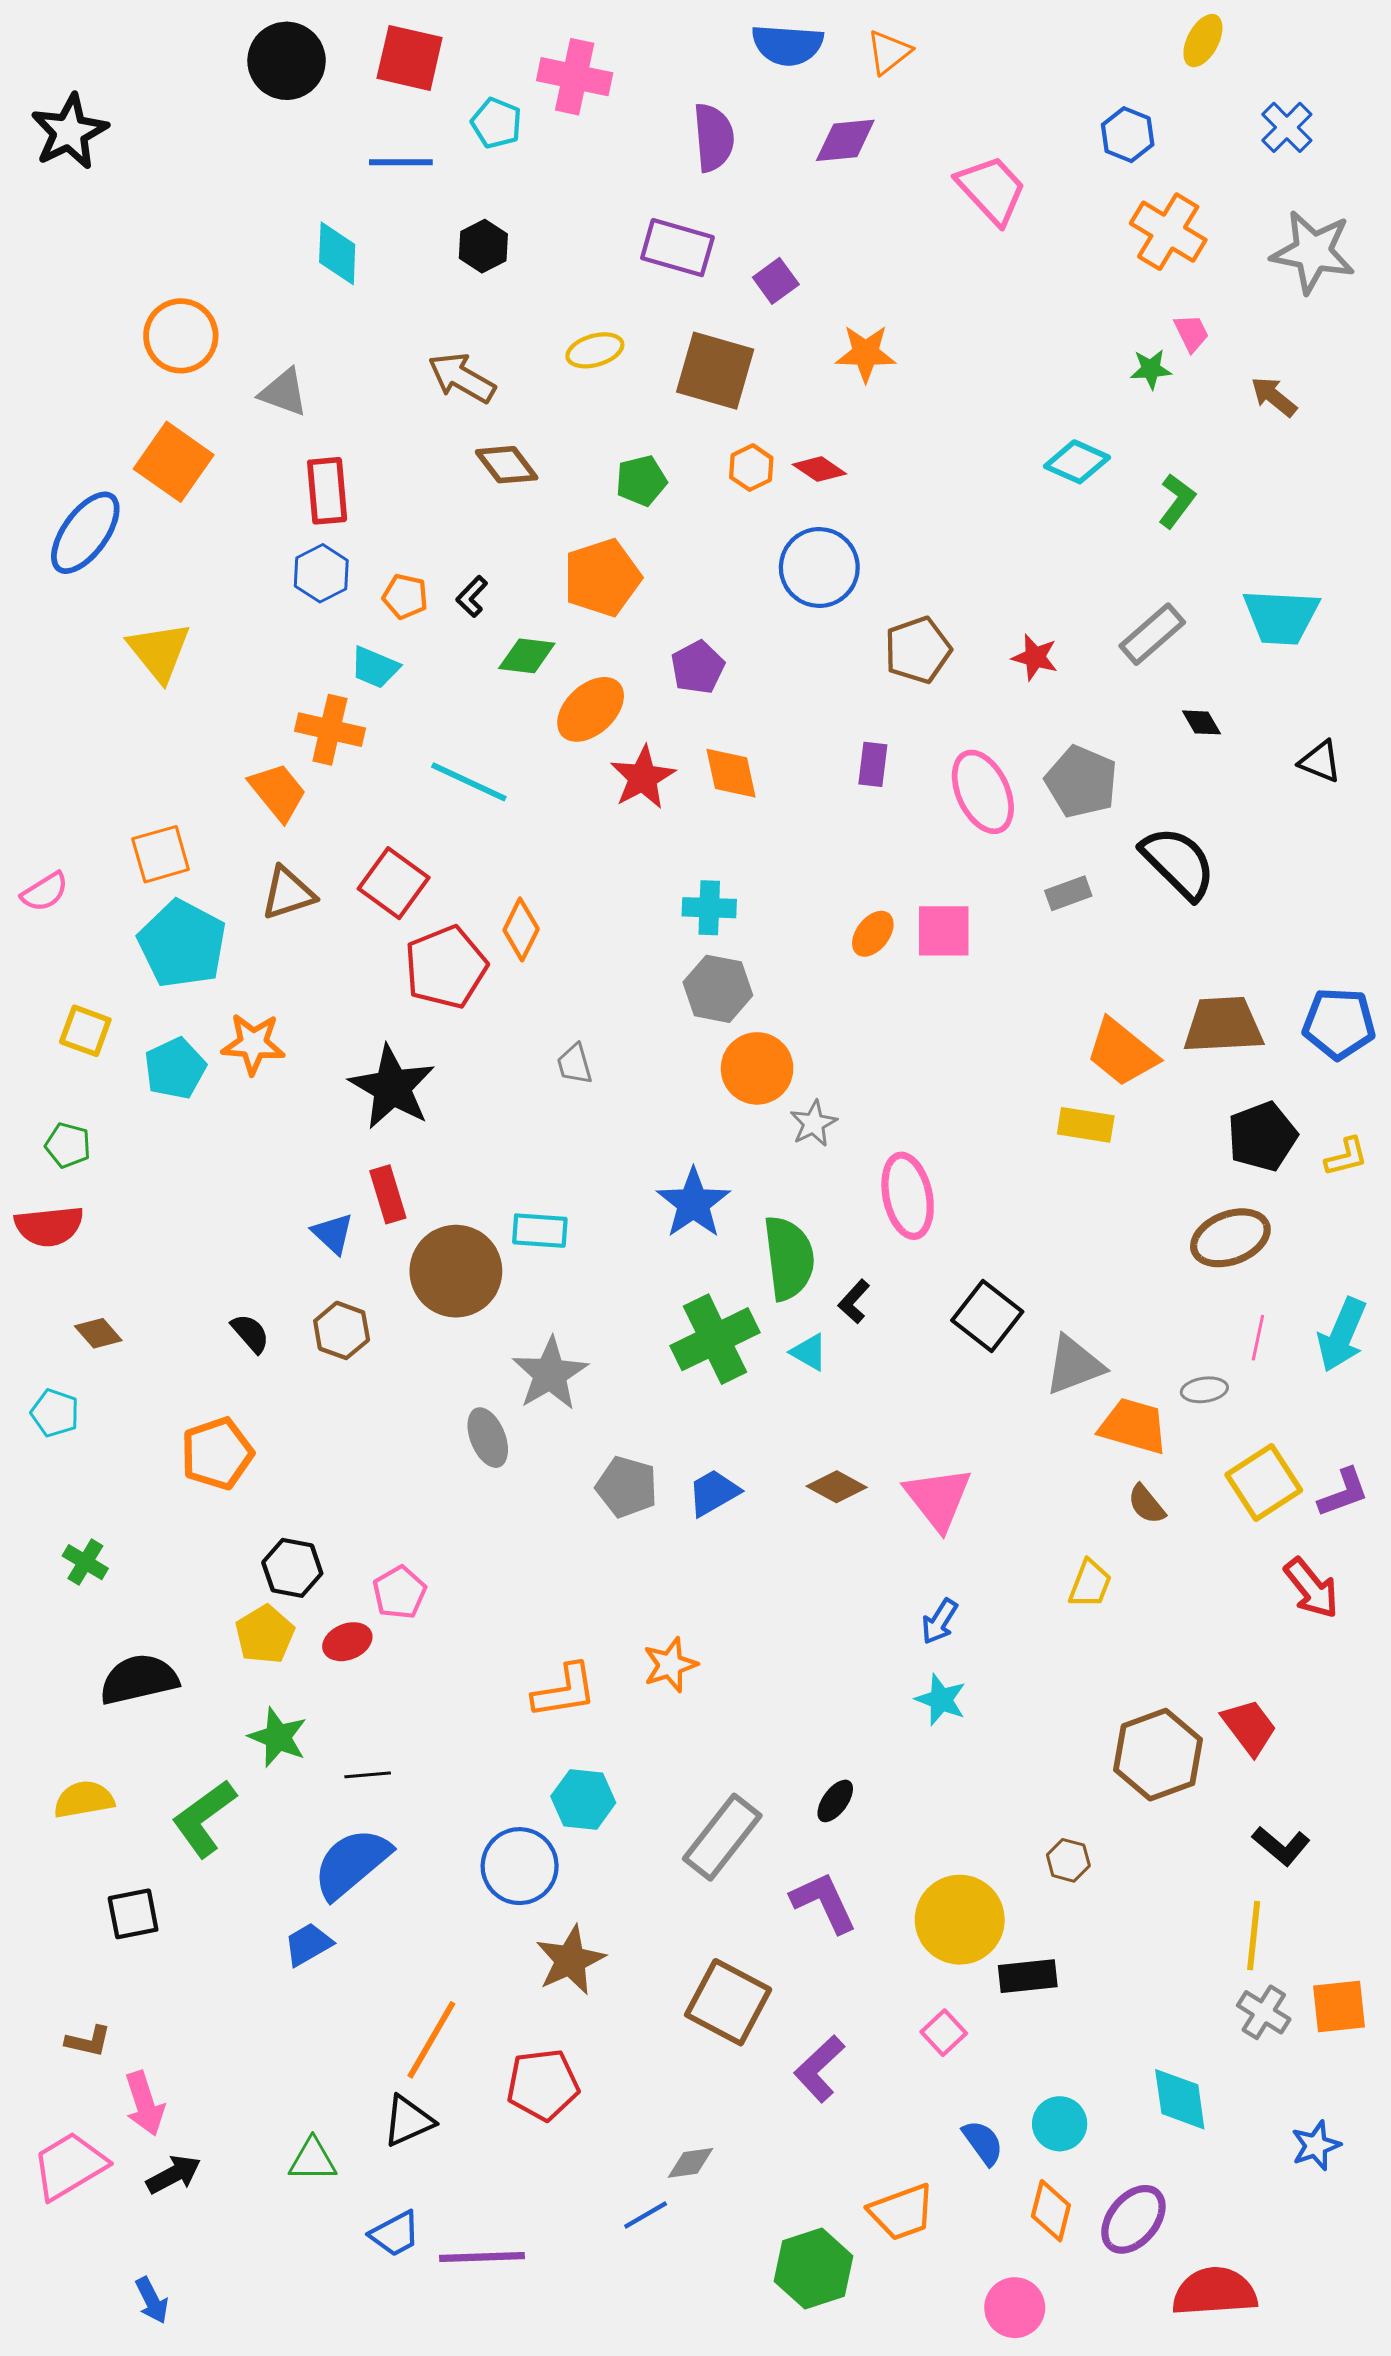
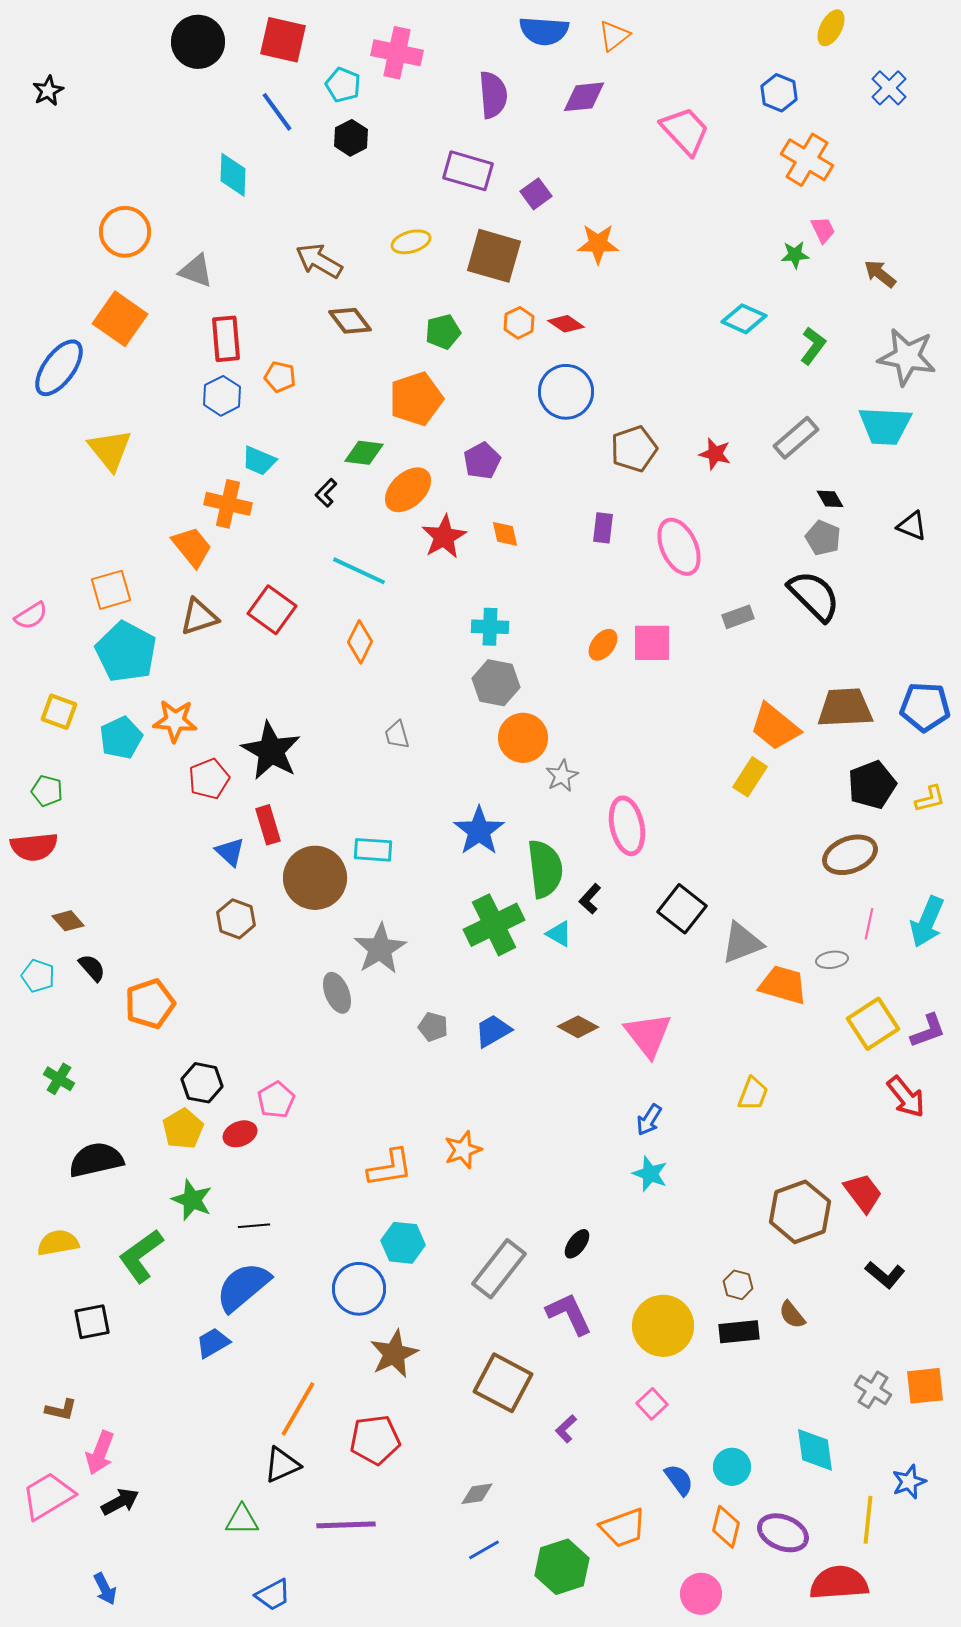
black star: (69, 132) -> (48, 91), size x0.6
blue line: (401, 162) -> (277, 112), turned 54
black hexagon: (483, 246) -> (351, 138), moved
gray star: (1313, 252) -> (907, 357), moved
orange pentagon: (405, 596) -> (280, 377), moved
black L-shape: (472, 596) -> (326, 493), moved
orange diamond: (731, 773) -> (505, 534), size x0.7
cyan line: (469, 782) -> (359, 571), moved
gray pentagon: (1081, 782) -> (823, 538), moved, size x0.7
red pentagon: (446, 967) -> (209, 779), moved, size x0.7
yellow rectangle: (1086, 1125) -> (750, 777), turned -66
black semicircle: (250, 1333) -> (92, 968), moved
gray pentagon: (627, 1487) -> (433, 1027), size x0.7
brown semicircle: (1146, 1504) -> (792, 1315), moved
yellow line: (1254, 1936) -> (868, 1520), moved
black rectangle: (1028, 1976) -> (739, 1332), moved
purple L-shape: (819, 2069) -> (566, 1429), size x0.6
pink arrow: (145, 2104) -> (100, 1453), turned 39
green triangle: (313, 2160) -> (242, 1520), moved
blue line: (646, 2215) -> (484, 1550), moved
purple ellipse: (1133, 2219) -> (783, 1533), turned 72
blue trapezoid: (395, 2234) -> (273, 1595), moved
purple line: (482, 2257) -> (346, 1525), moved

